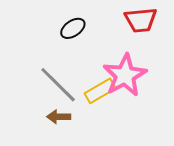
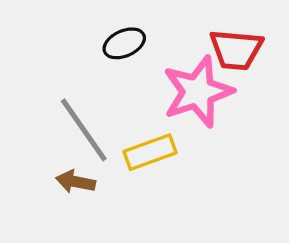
pink star: (125, 75) -> (198, 92), moved

